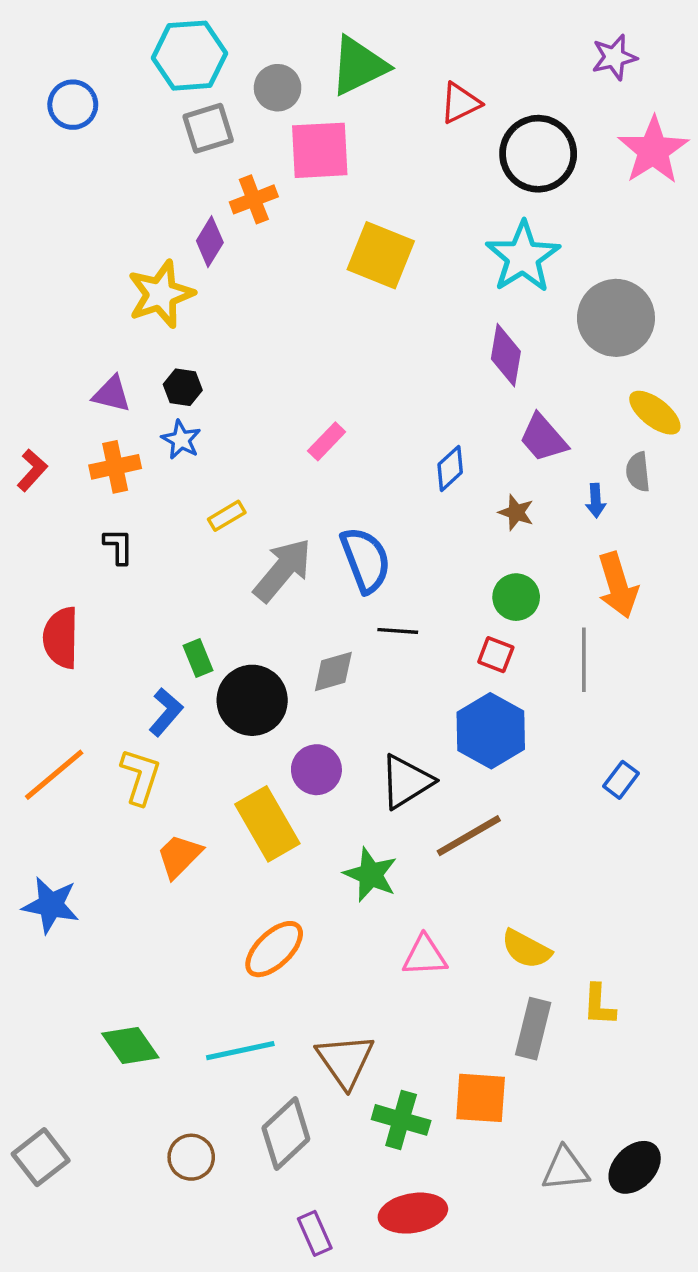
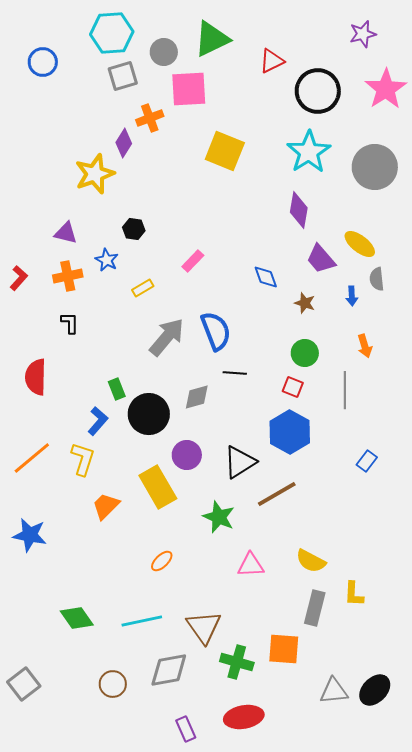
gray circle: (616, 318) -> (375, 167), moved
black hexagon: (183, 387) -> (134, 229), moved
yellow ellipse: (655, 413) -> (360, 244), moved
blue diamond: (450, 468) -> (266, 277), turned -68
yellow rectangle: (227, 516) -> (143, 288), moved
orange arrow: (618, 585) -> (365, 346), size x0.6
orange ellipse: (274, 949) -> (162, 561), size x0.6
gray diamond: (286, 1134) -> (169, 670), turned 33

